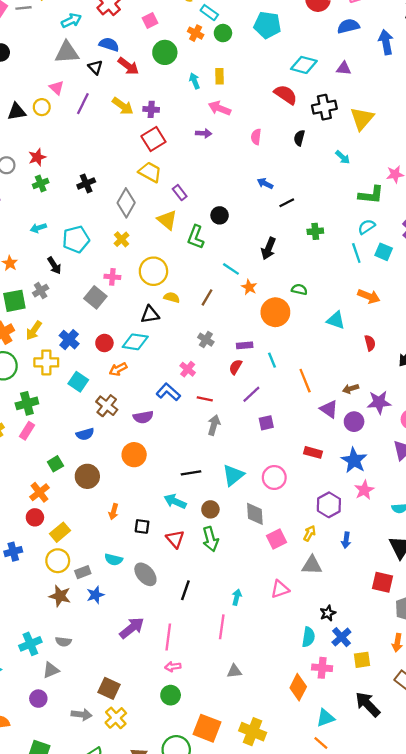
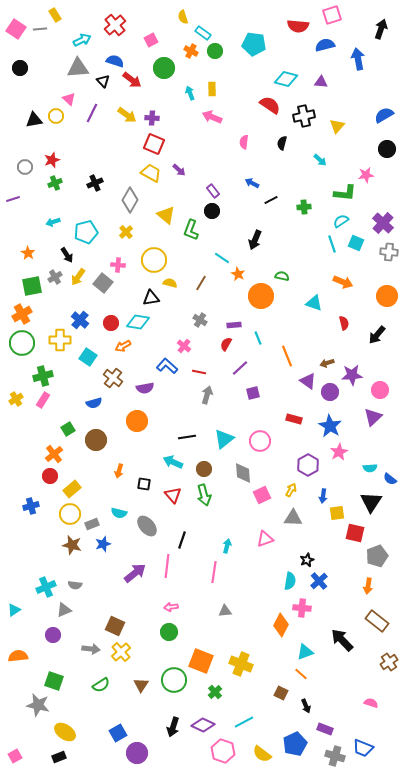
yellow triangle: (362, 119) -> (337, 126), size x0.7
purple arrow: (204, 133) -> (179, 170), moved, turned 40
red square: (153, 139) -> (154, 144), turned -35
purple rectangle: (180, 193) -> (213, 191), moved
green cross: (315, 231) -> (304, 207), moved
yellow arrow: (34, 330) -> (78, 277), moved
pink line: (168, 637) -> (167, 566), moved
yellow square: (362, 660) -> (337, 513), moved

